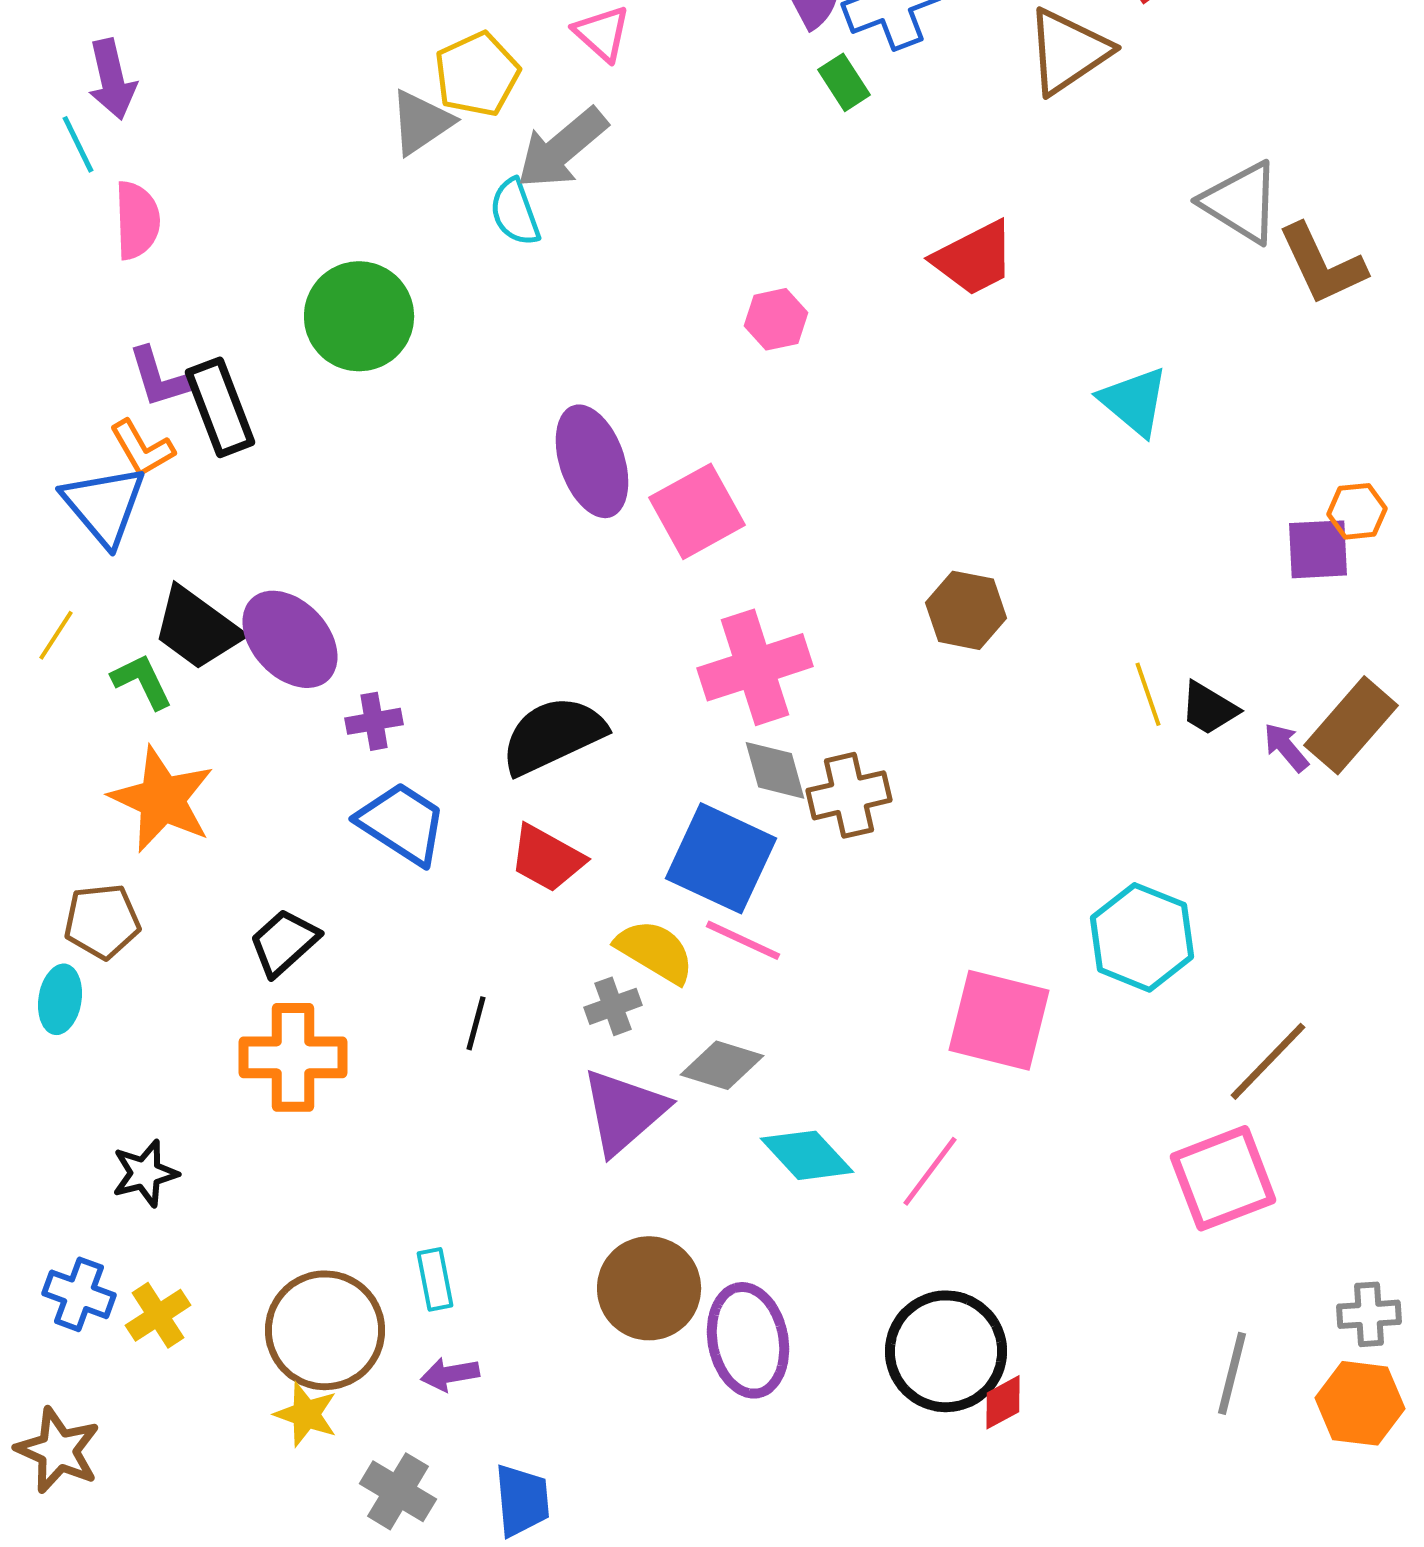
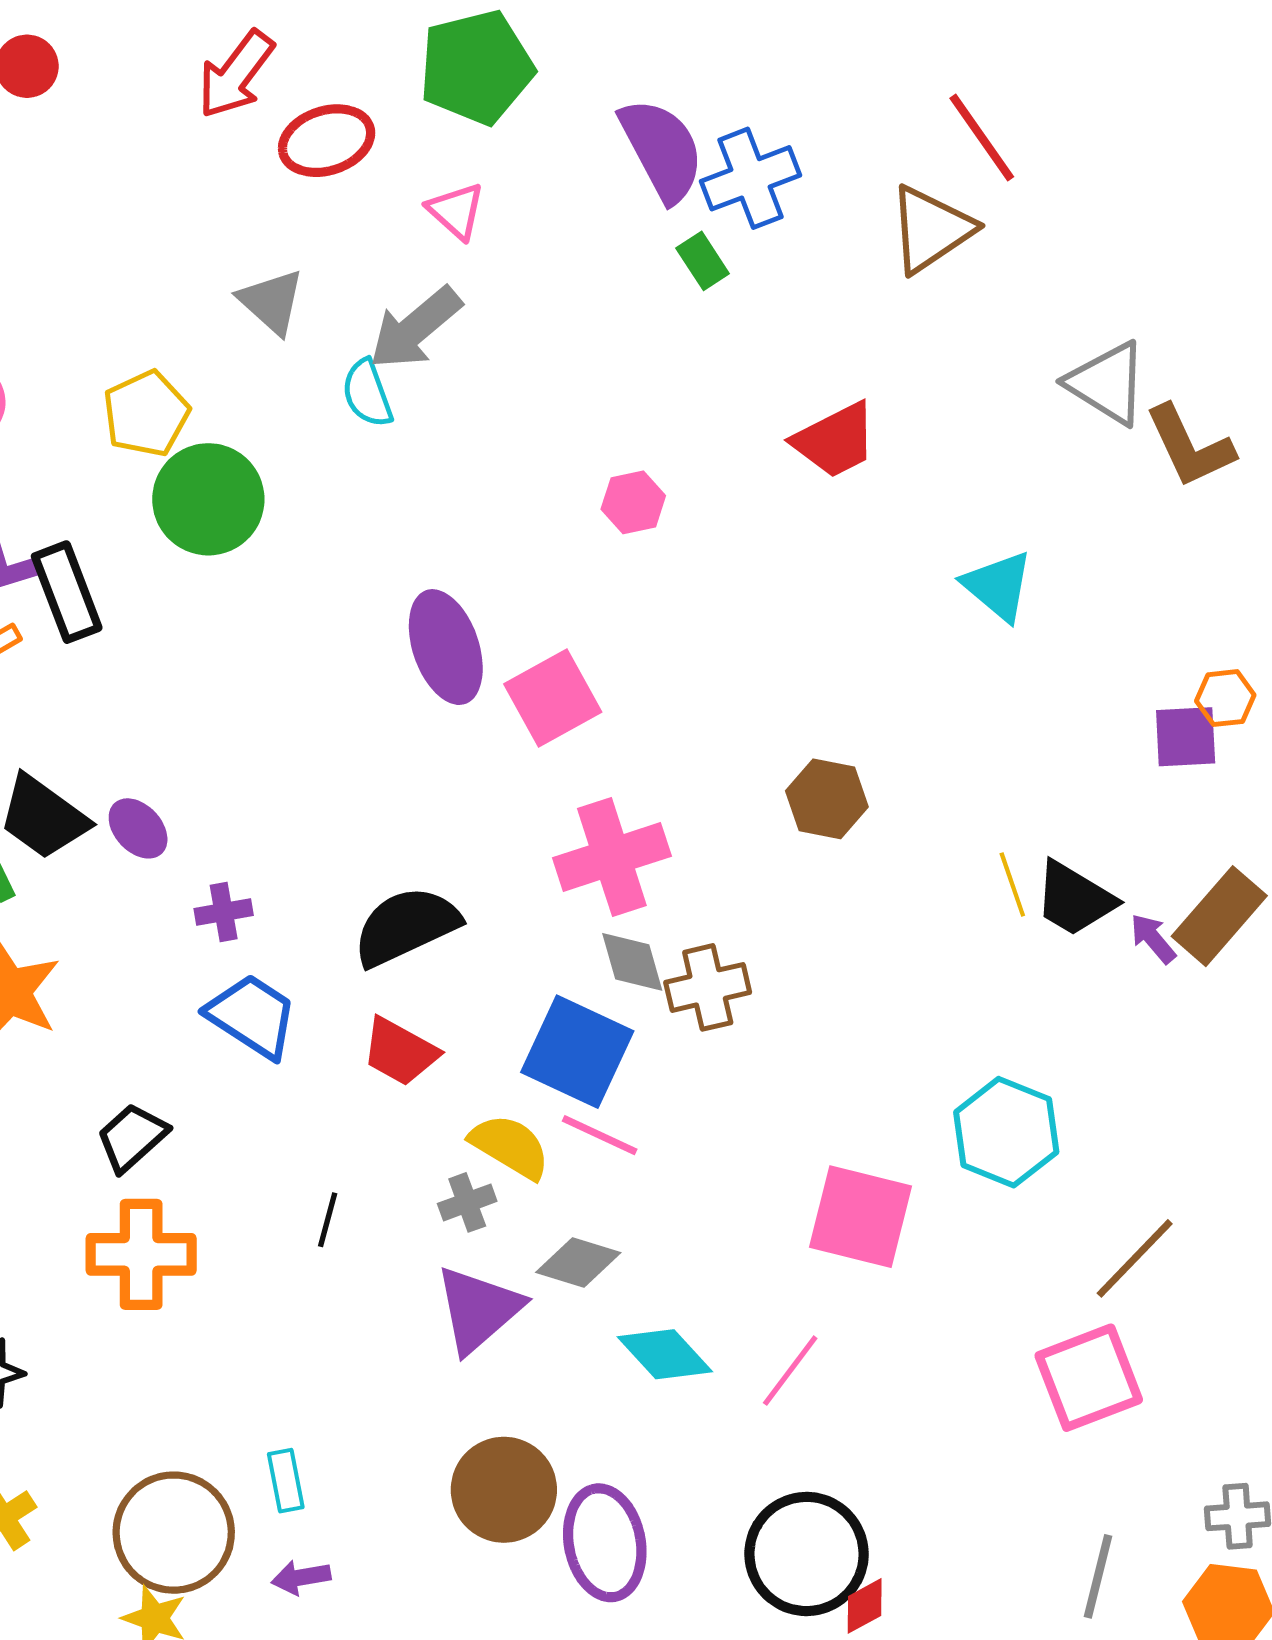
yellow pentagon: (477, 74) -> (146, 414), moved
gray triangle: (421, 122) -> (272, 302), turned -44
purple ellipse: (290, 639) -> (138, 828), size x0.6
black trapezoid: (1209, 708) -> (1075, 899), size x1.4

